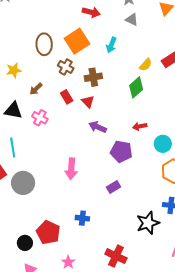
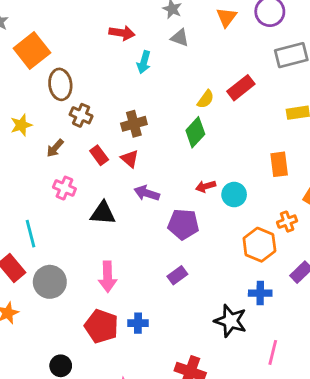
orange square: (77, 41) -> (32, 50), moved
cyan arrow: (111, 45) -> (144, 62), moved
brown cross: (66, 67) -> (81, 115), moved
black triangle: (13, 110) -> (103, 213), moved
cyan circle: (163, 144) -> (234, 195), moved
pink arrow: (71, 169) -> (108, 277), moved
black star: (148, 223) -> (230, 321), turned -30
red pentagon: (48, 232) -> (101, 326), moved

